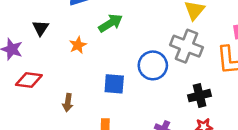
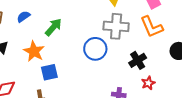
orange star: (78, 45) -> (34, 51), size x1.5
blue square: (114, 84) -> (49, 72), moved

